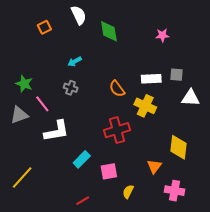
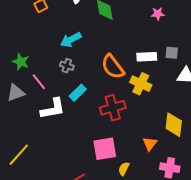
cyan arrow: (75, 62) -> (71, 40), size x1.5
orange semicircle: (117, 89) -> (113, 67), size x1.5
cyan rectangle: (82, 159) -> (78, 93), moved
pink square: (109, 171) -> (105, 149), size x1.4

